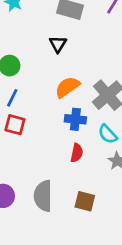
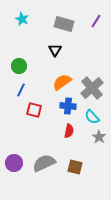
red square: (15, 125) -> (34, 110), moved
gray semicircle: (43, 196) -> (44, 163), turned 65

